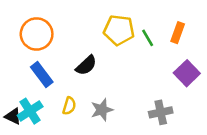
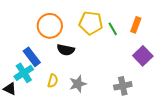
orange circle: (37, 34) -> (50, 26), moved
black semicircle: (86, 65) -> (66, 50), turned 54
cyan cross: (30, 111) -> (24, 73), moved

